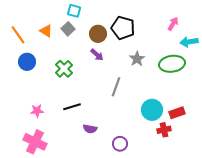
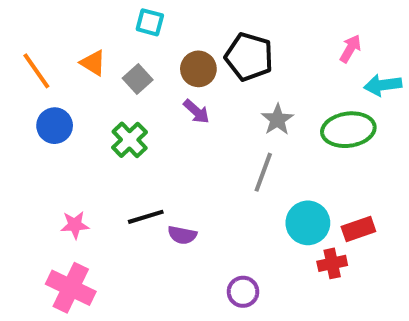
gray square: (68, 29) -> (138, 79), moved
gray line: (116, 87) -> (263, 172), moved
purple semicircle: (90, 129) -> (182, 235), moved

